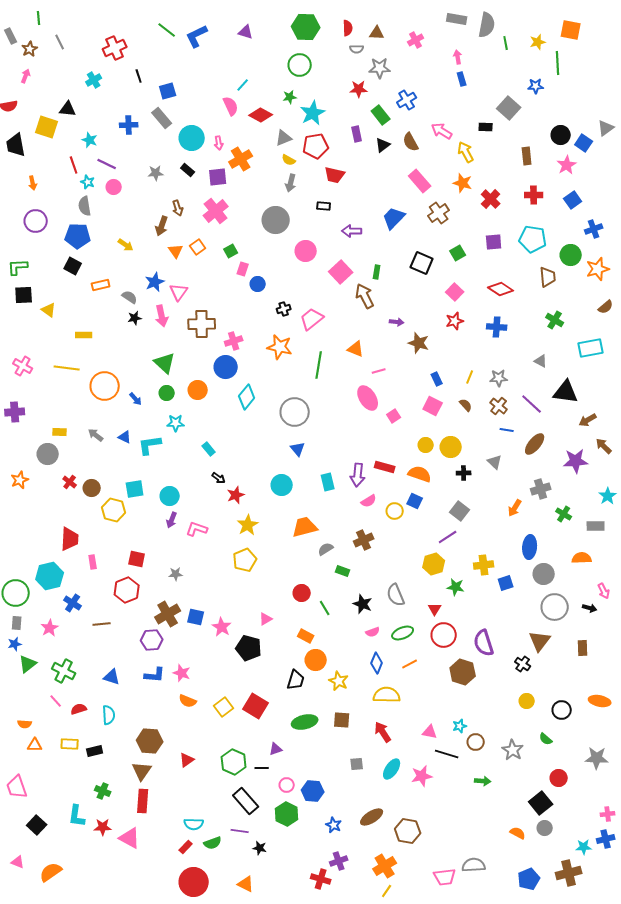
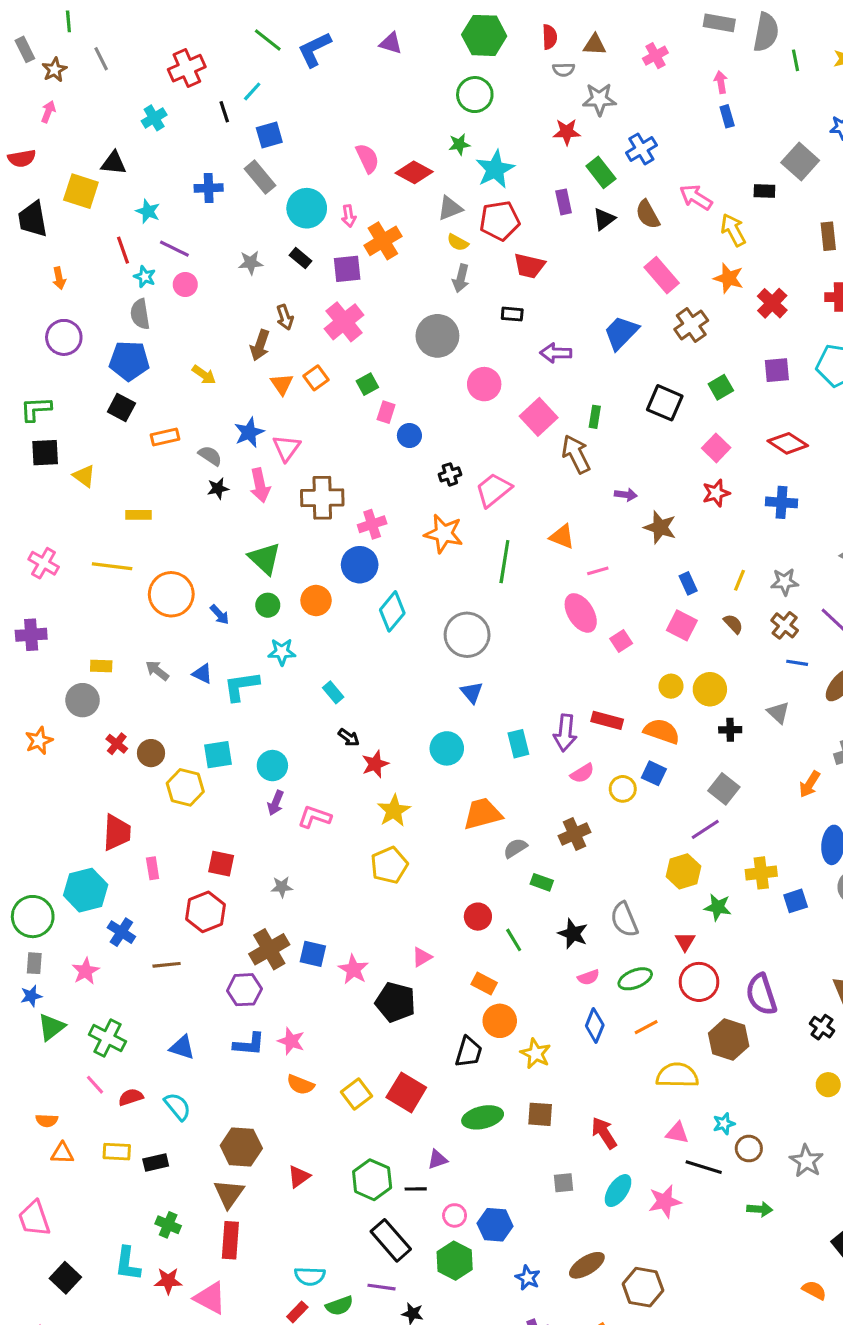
cyan line: (243, 85) -> (252, 91), moved
yellow semicircle: (387, 695) -> (677, 1075), moved
cyan semicircle: (109, 715) -> (177, 1106), turned -36

